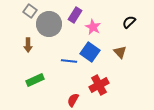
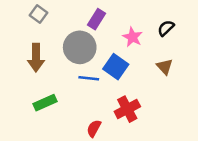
gray circle: (49, 24) -> (80, 47), moved
pink star: (93, 27) -> (132, 37), moved
brown arrow: (28, 45) -> (36, 58), size x1.5
brown triangle: (120, 52) -> (165, 67), moved

